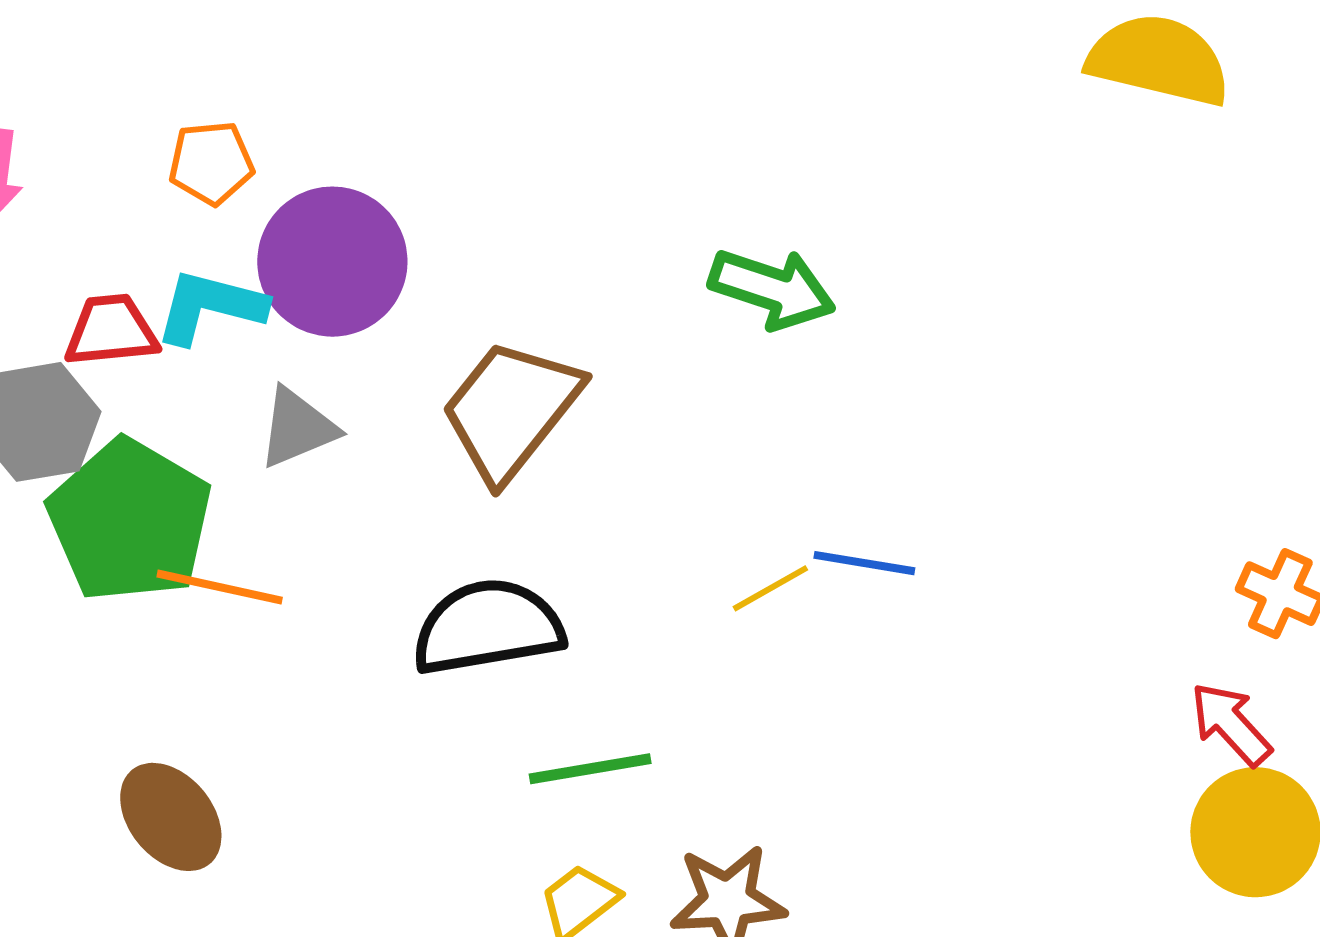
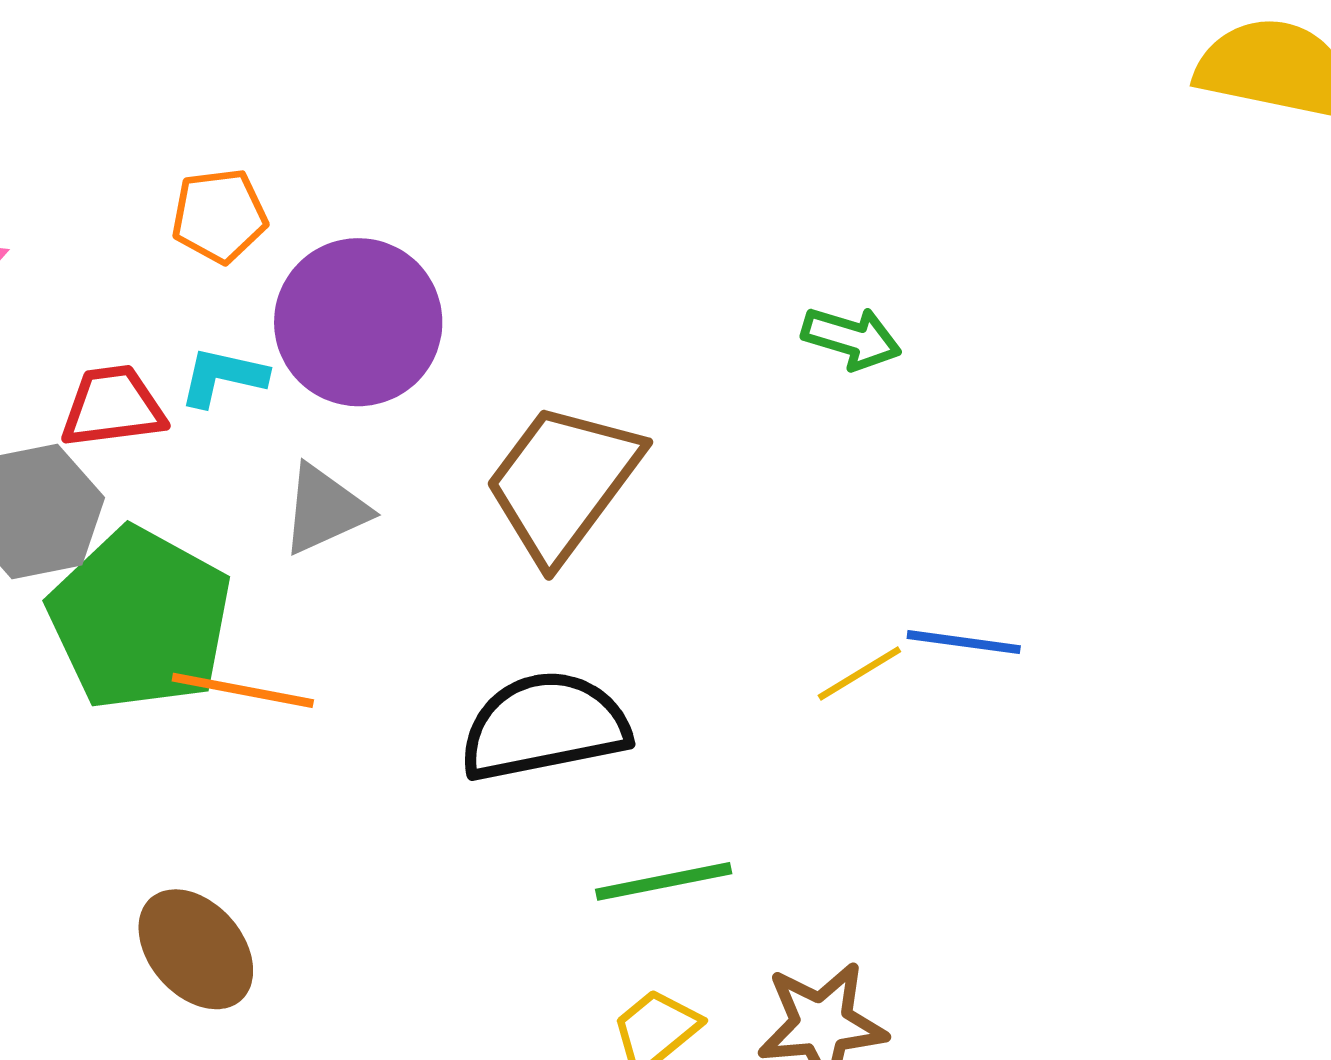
green arrow: (772, 289) -> (851, 338), size x0.7
cyan L-shape: (210, 307) -> (223, 377), size x0.7

